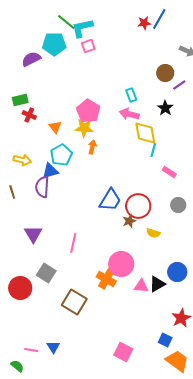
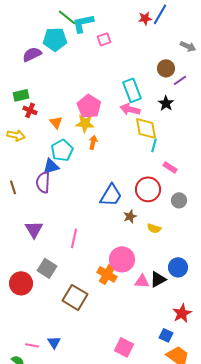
pink square: (88, 46) -> (104, 39), moved
cyan rectangle: (131, 95) -> (132, 90), size x1.6
yellow arrow: (22, 160) -> (16, 135), moved
red circle: (138, 206) -> (148, 189), moved

